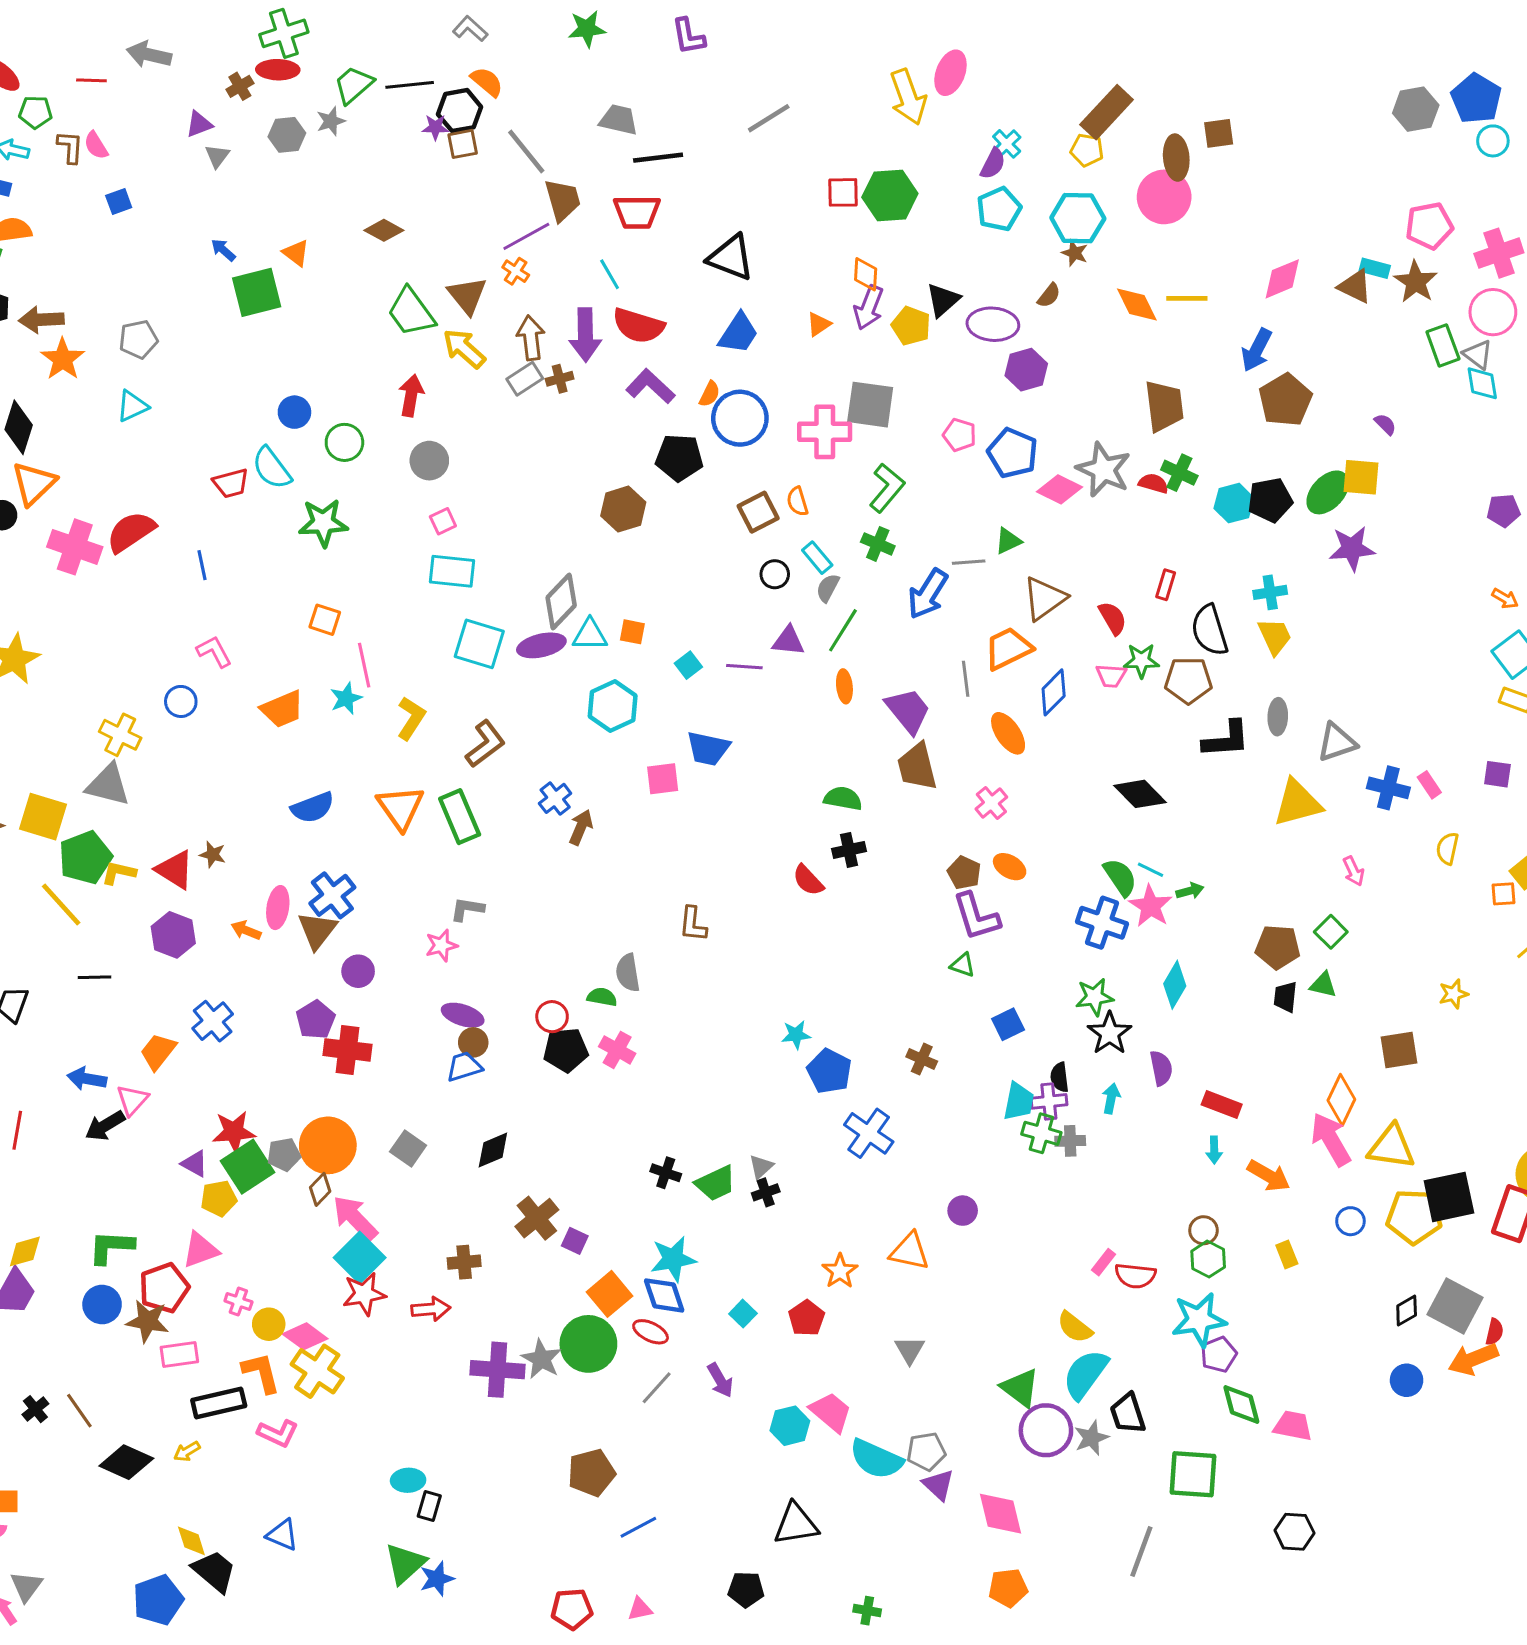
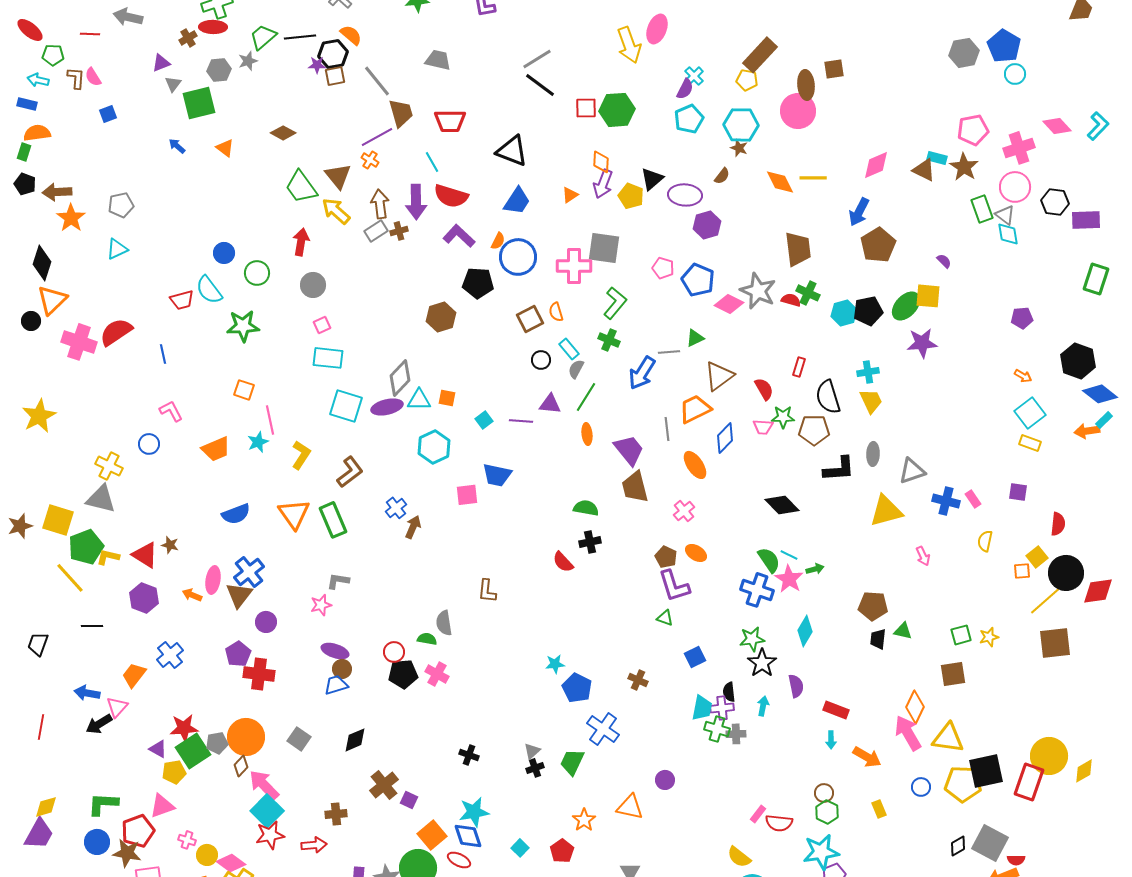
black line: (658, 158) -> (540, 85), moved, turned 44
green square: (257, 292) -> (199, 103), moved
green square: (1331, 932) -> (961, 635), moved, turned 30
green trapezoid: (716, 1183) -> (572, 762), moved, turned 140
red semicircle: (1494, 1332) -> (1016, 860), turned 78

